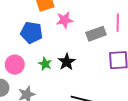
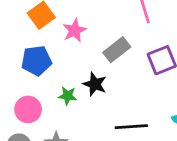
gray rectangle: (96, 34) -> (117, 50), moved

